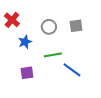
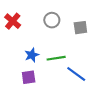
gray circle: (49, 27) -> (52, 20), moved
blue star: (25, 42) -> (32, 55), moved

